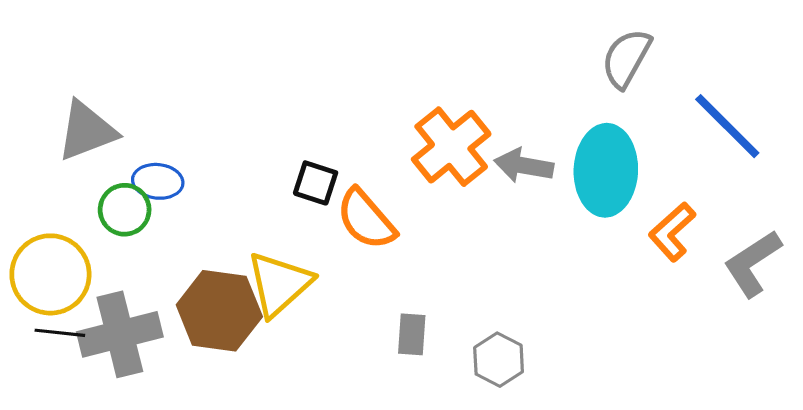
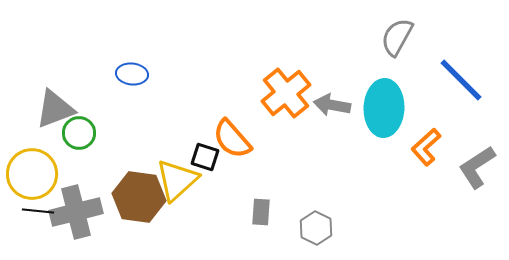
gray triangle: (87, 131) -> (55, 109), moved
blue ellipse: (158, 181) -> (132, 74), moved
black square: (316, 183) -> (205, 157), moved

